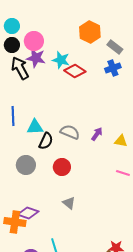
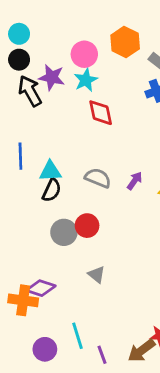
pink circle: (34, 41) -> (84, 54), moved
cyan star: (61, 60) -> (86, 80), turned 30
red diamond: (75, 71) -> (101, 113), moved, turned 45
black semicircle: (46, 141) -> (52, 190), moved
gray circle: (26, 165) -> (64, 232), moved

